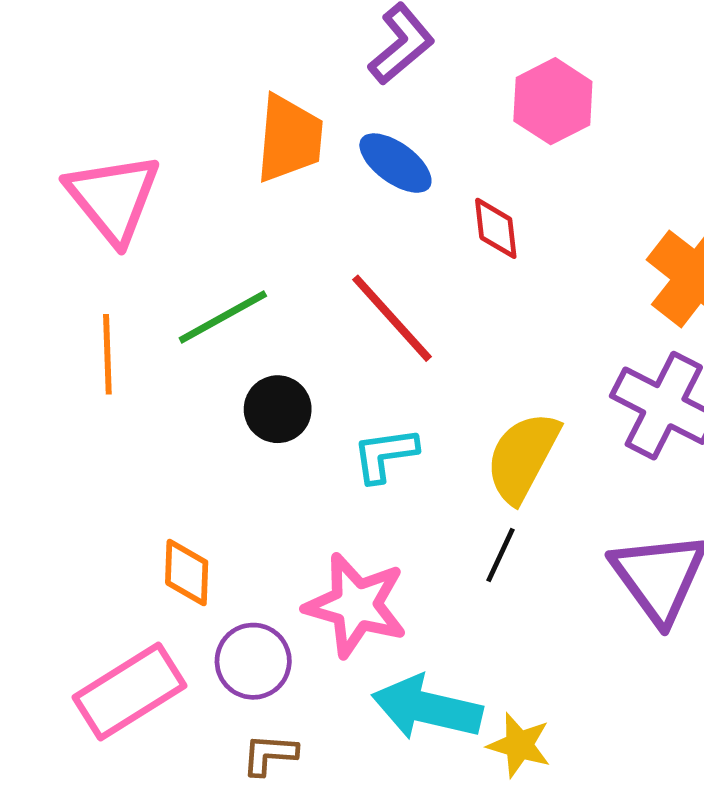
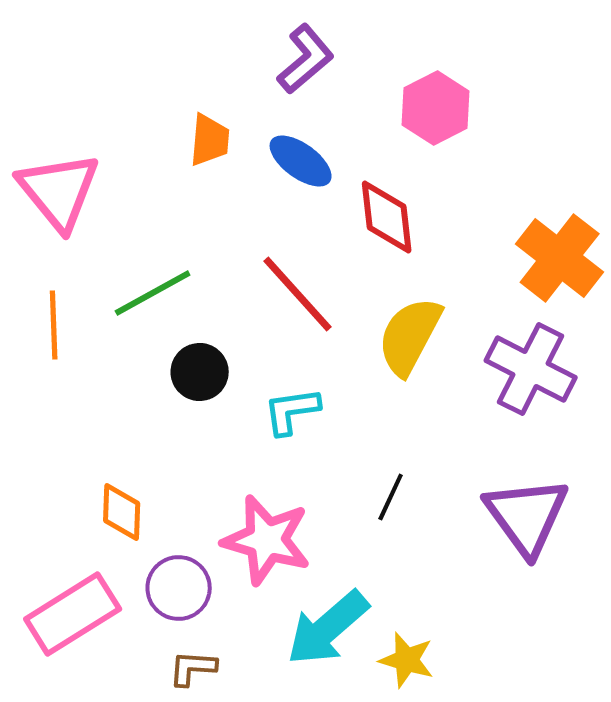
orange trapezoid: (289, 139) -> (210, 140), size x0.7
red diamond: (496, 228) -> (387, 217), size x1.4
yellow semicircle: (523, 457) -> (410, 336), moved
cyan arrow: (427, 708) -> (328, 628), turned -54

